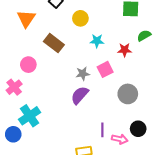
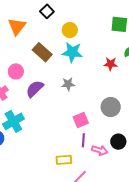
cyan star: (97, 41) -> (72, 52), moved, size x1.5
pink square: (105, 69) -> (81, 120), moved
purple semicircle: (80, 95) -> (35, 89), moved

